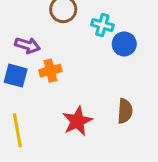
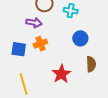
blue circle: (124, 44) -> (80, 38), moved
purple arrow: (28, 45) -> (34, 23), moved

